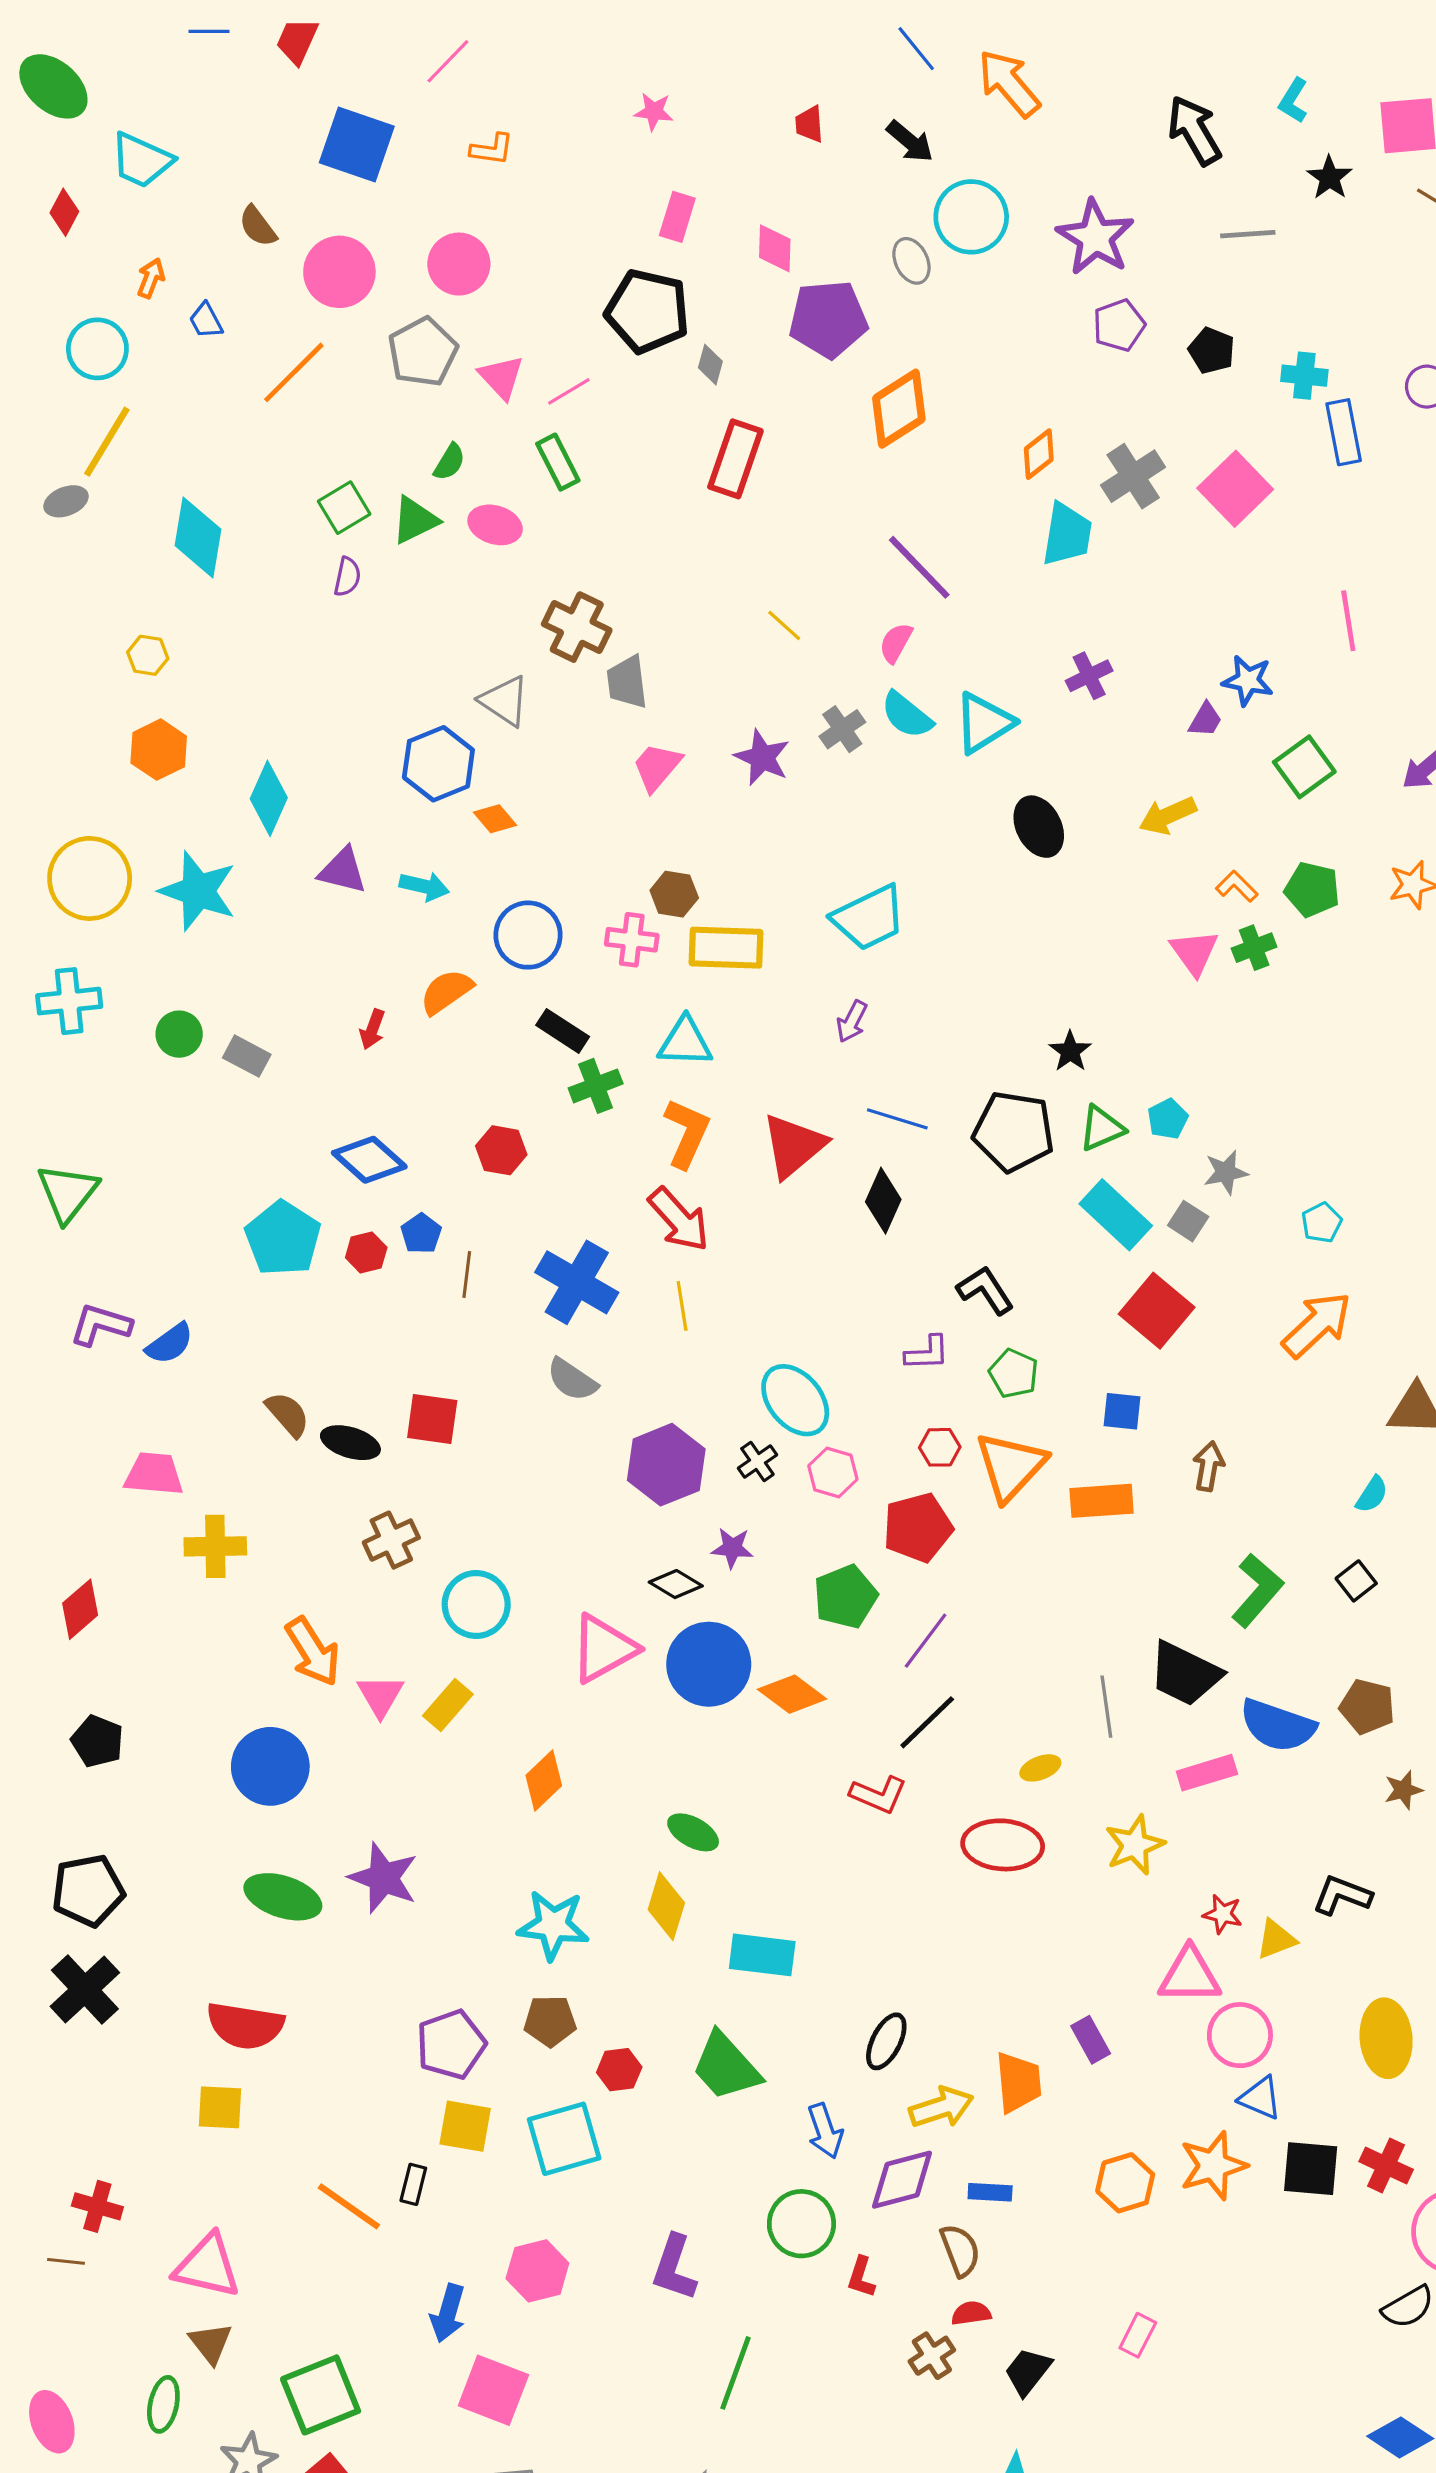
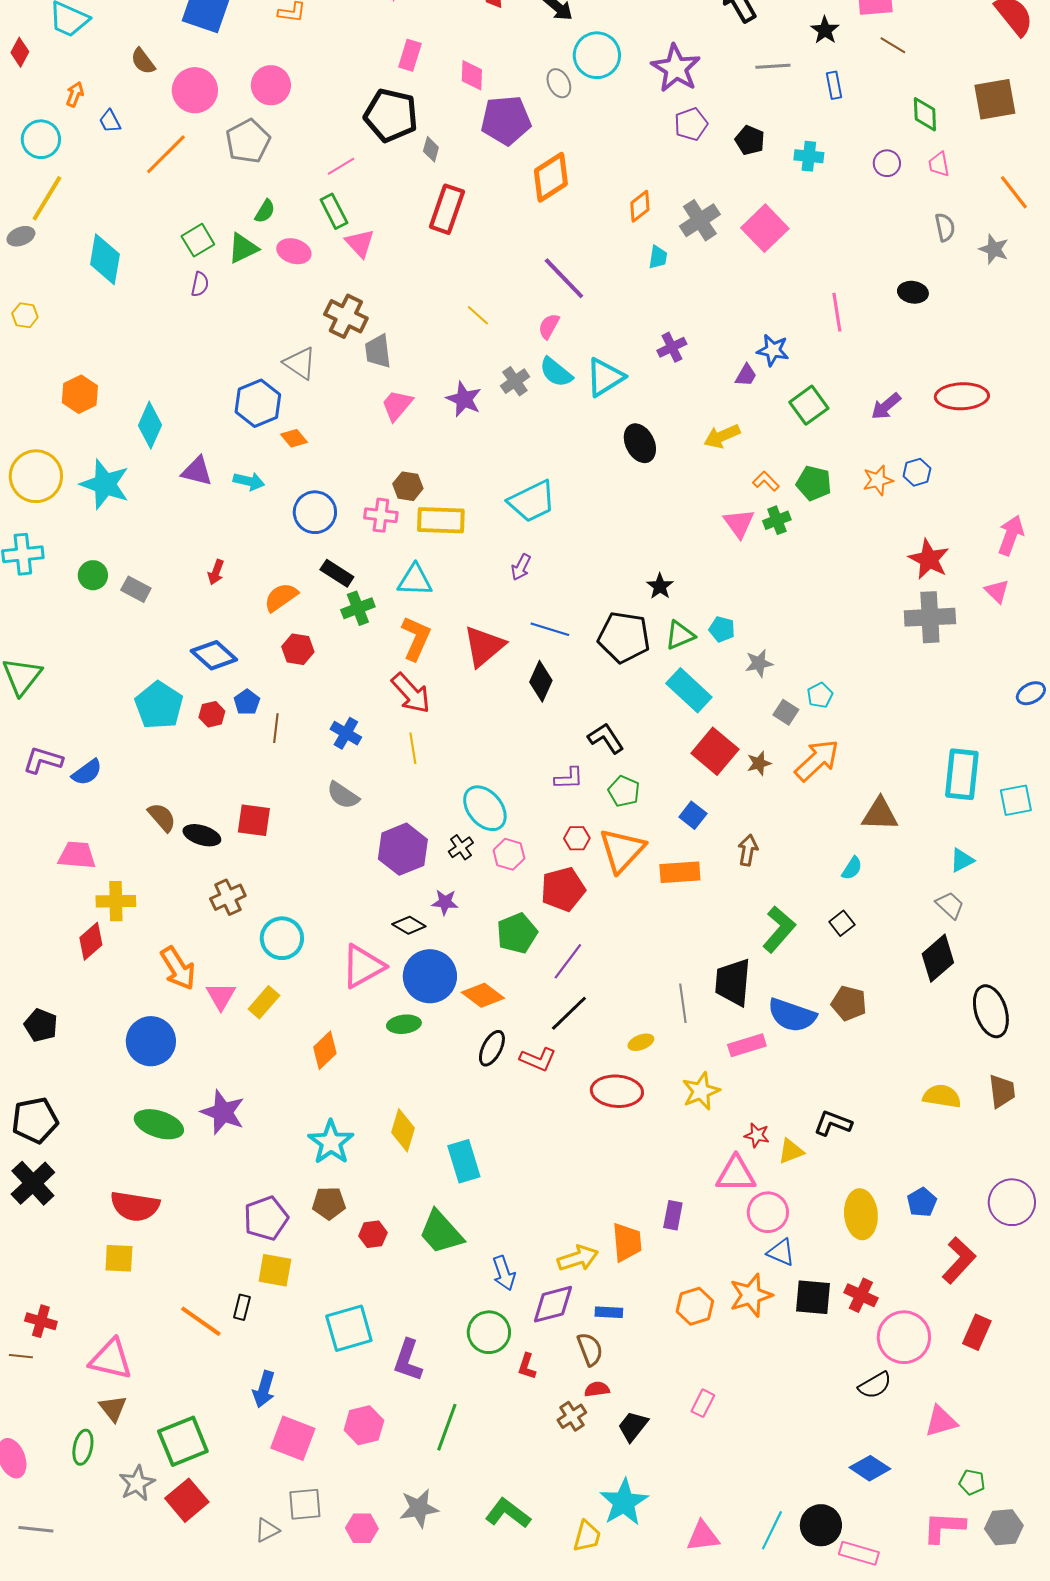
pink triangle: (501, 377) -> (360, 243), moved
blue rectangle: (1344, 432) -> (834, 85), moved, size x0.7
cyan trapezoid: (1067, 534) -> (658, 257), size x0.6
yellow hexagon: (148, 655) -> (25, 315), moved
orange semicircle: (446, 992) -> (281, 597), moved
cyan pentagon: (1168, 1119) -> (722, 629), turned -30
gray square: (1188, 1221) -> (786, 712), moved
blue cross: (577, 1282) -> (346, 733), size x0.6
blue square: (1122, 1411) -> (693, 815), turned 32
red diamond: (80, 1609) -> (91, 941), moved
black trapezoid: (1185, 1674) -> (733, 982), turned 69
brown star: (1403, 1790) -> (759, 763), moved
green ellipse: (693, 1832) -> (404, 1024), moved, turned -36
cyan star: (553, 1925) -> (331, 1142), turned 30
cyan rectangle: (762, 1955) -> (464, 1161), turned 66
purple rectangle: (1091, 2040) -> (673, 1215), turned 40
black ellipse: (886, 2041) -> (492, 1048), moved
cyan square: (564, 2139) -> (349, 1328), moved
pink hexagon: (537, 2271) -> (364, 1425), moved

